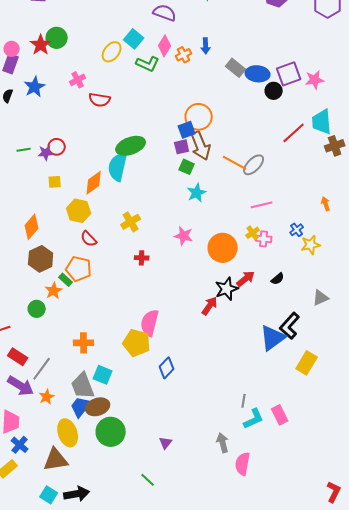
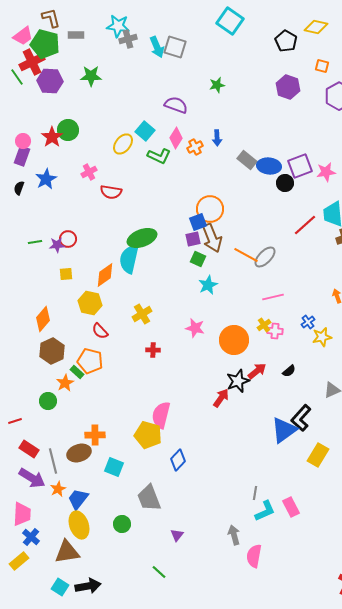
gray line: (42, 369) -> (53, 461), turned -50
gray trapezoid: (83, 386) -> (149, 498), moved
blue trapezoid: (81, 407) -> (78, 499), moved
brown ellipse: (98, 407) -> (79, 453), moved
green circle: (111, 432) -> (122, 524), size x0.6

